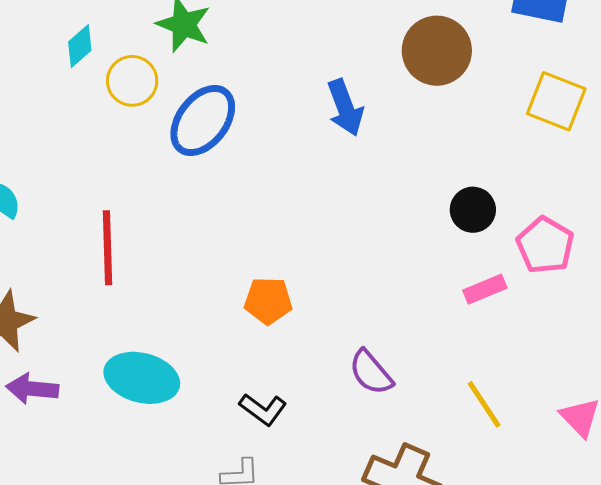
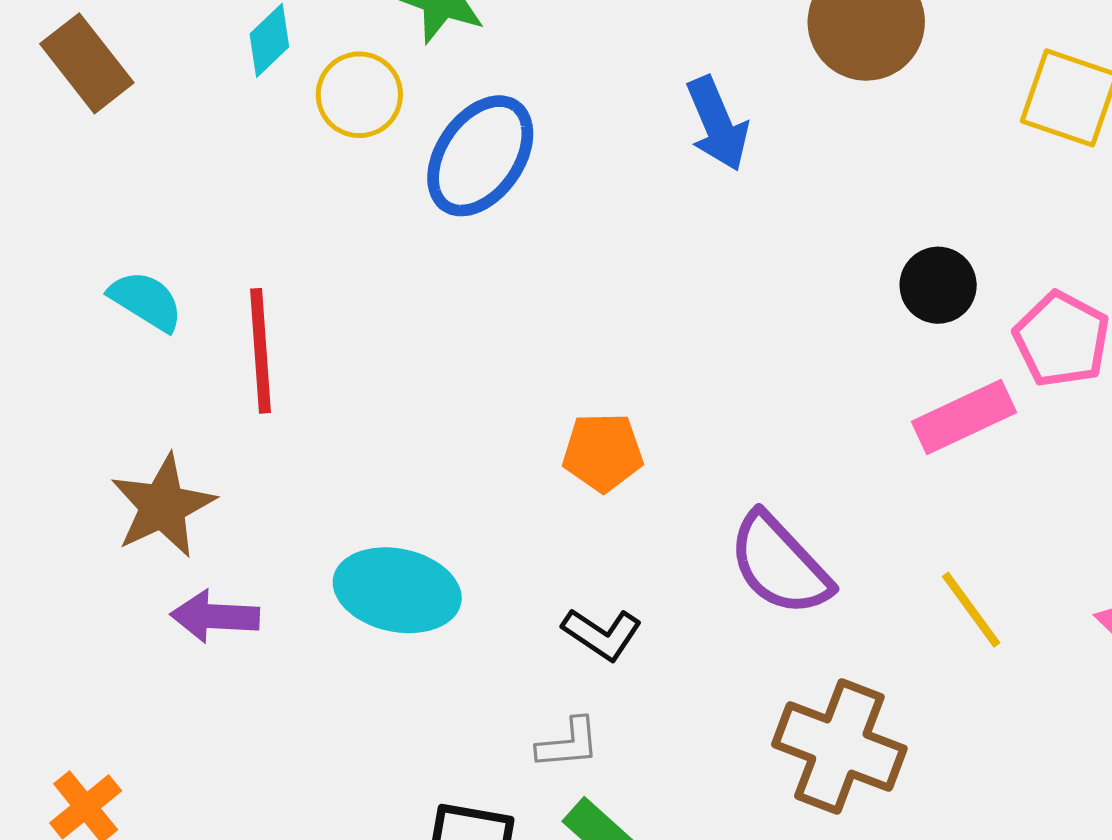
red line: (108, 248) -> (261, 351), moved
pink rectangle: (485, 289) -> (964, 417), size x1.4
purple semicircle: (371, 372) -> (780, 565), size x1.4

